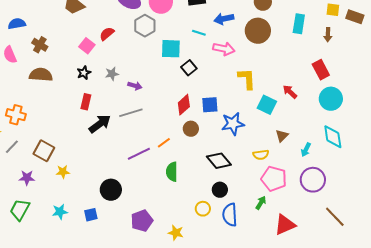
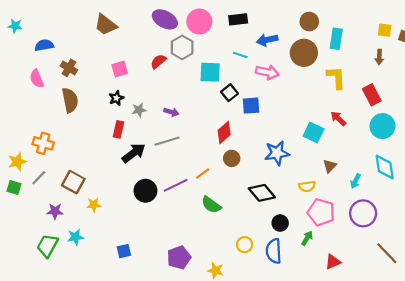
cyan rectangle: (299, 24) -> (336, 39), moved
red semicircle: (107, 34) -> (158, 61), moved
pink square: (87, 46) -> (120, 69), turned 35
gray star: (112, 74) -> (139, 110), moved
brown semicircle: (41, 75) -> (70, 100), turned 75
yellow L-shape: (247, 79) -> (336, 78), moved
blue square: (210, 105) -> (251, 106), moved
green semicircle: (172, 172) -> (211, 205), turned -54
black circle: (111, 190) -> (145, 191), moved
black circle: (220, 190) -> (280, 223), moved
cyan star: (60, 212) -> (75, 237), moved
red triangle: (285, 225) -> (333, 262), size x0.7

